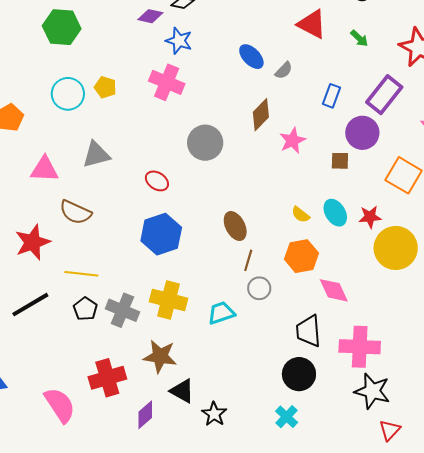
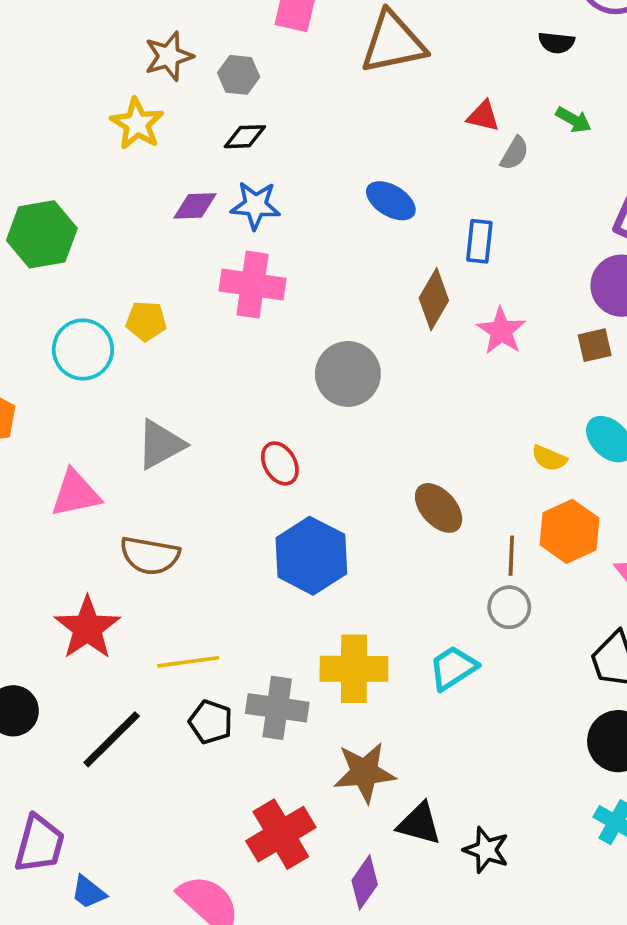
purple diamond: (150, 16) -> (195, 206), moved
red triangle: (312, 24) -> (483, 116), size x0.6
gray semicircle: (284, 70) -> (515, 153), moved
blue rectangle: (331, 96) -> (479, 241), moved
red ellipse: (157, 181) -> (280, 463), turned 40
brown line: (248, 260) -> (511, 556), moved

